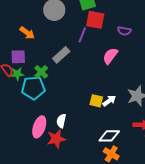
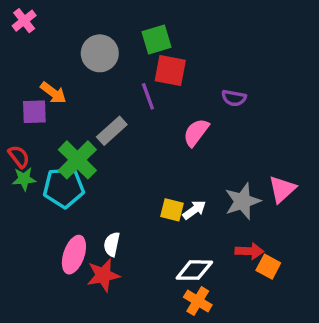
purple semicircle: (124, 31) -> (234, 98), moved
purple line: (82, 35) -> (148, 96), turned -42
purple square: (18, 57) -> (34, 112), moved
green cross: (41, 72) -> (77, 160), size x1.6
green star: (17, 74) -> (24, 179), moved

